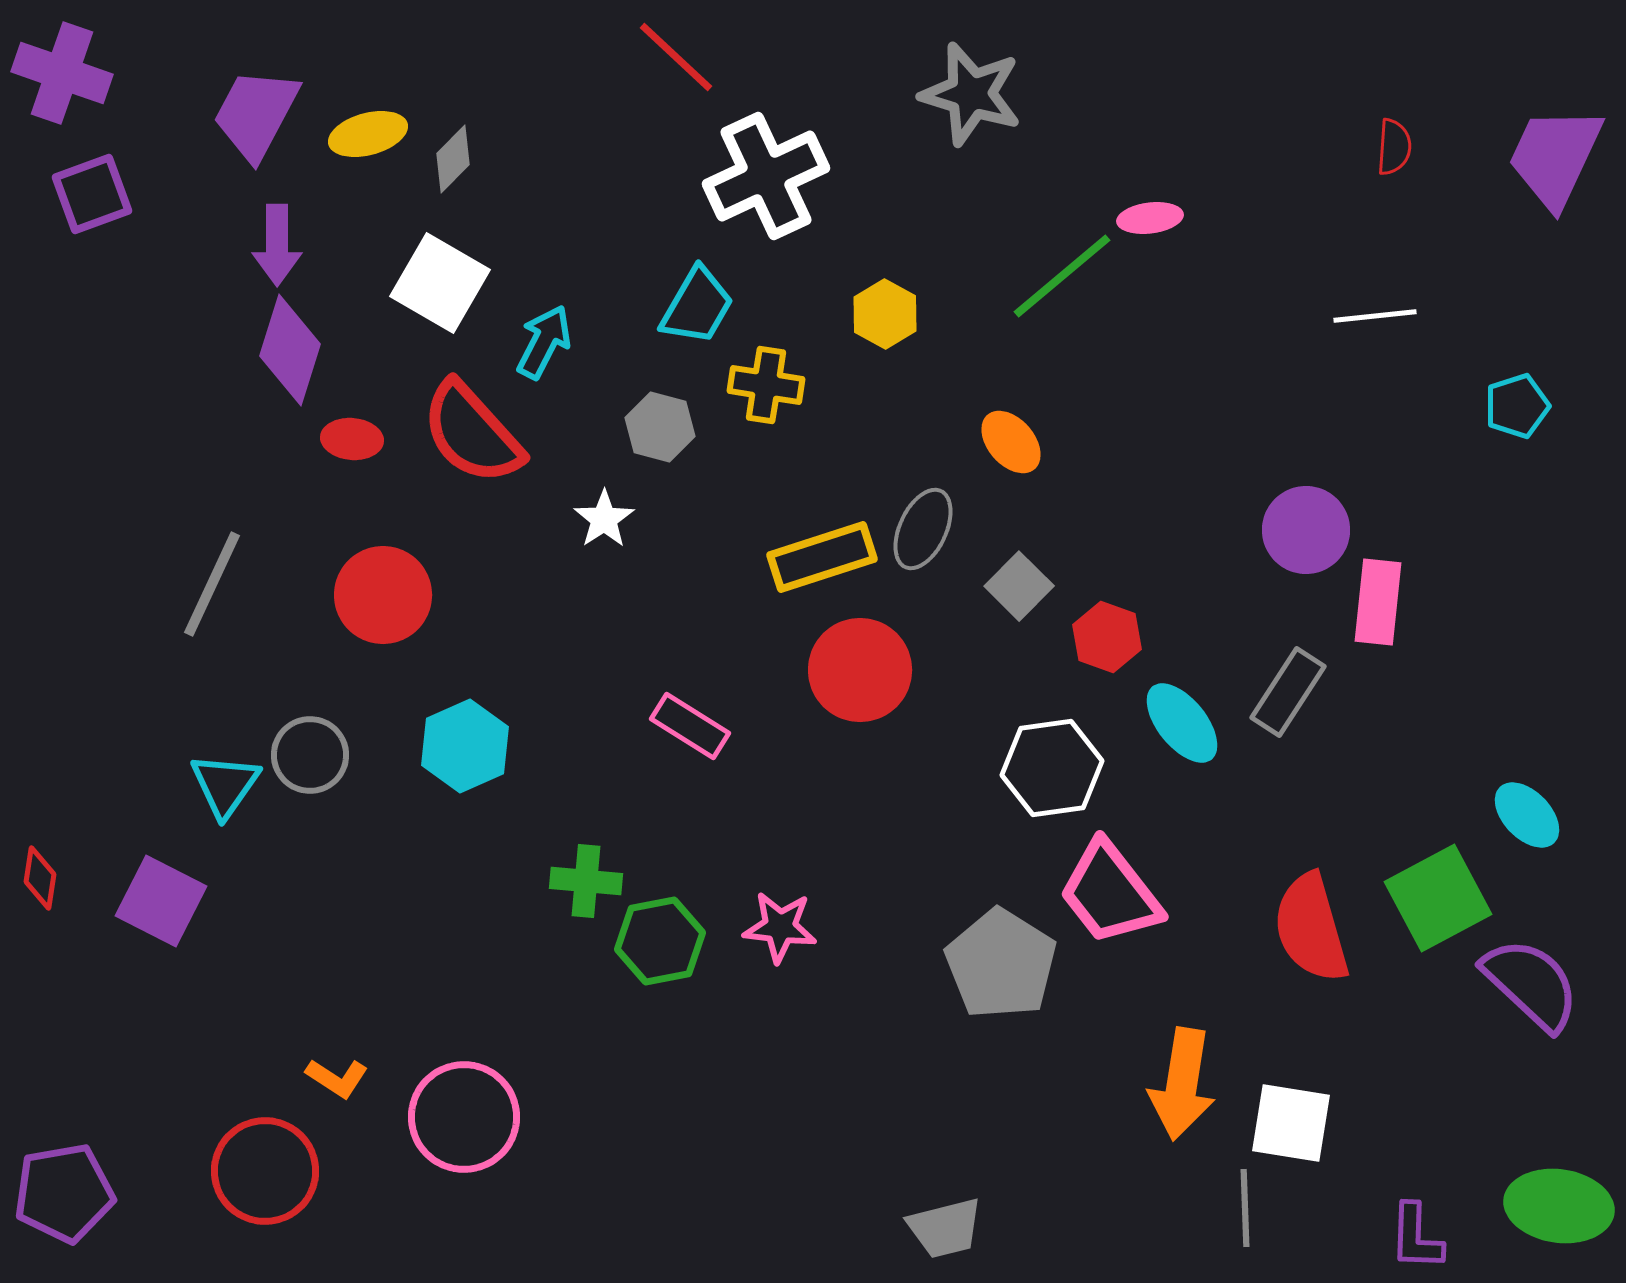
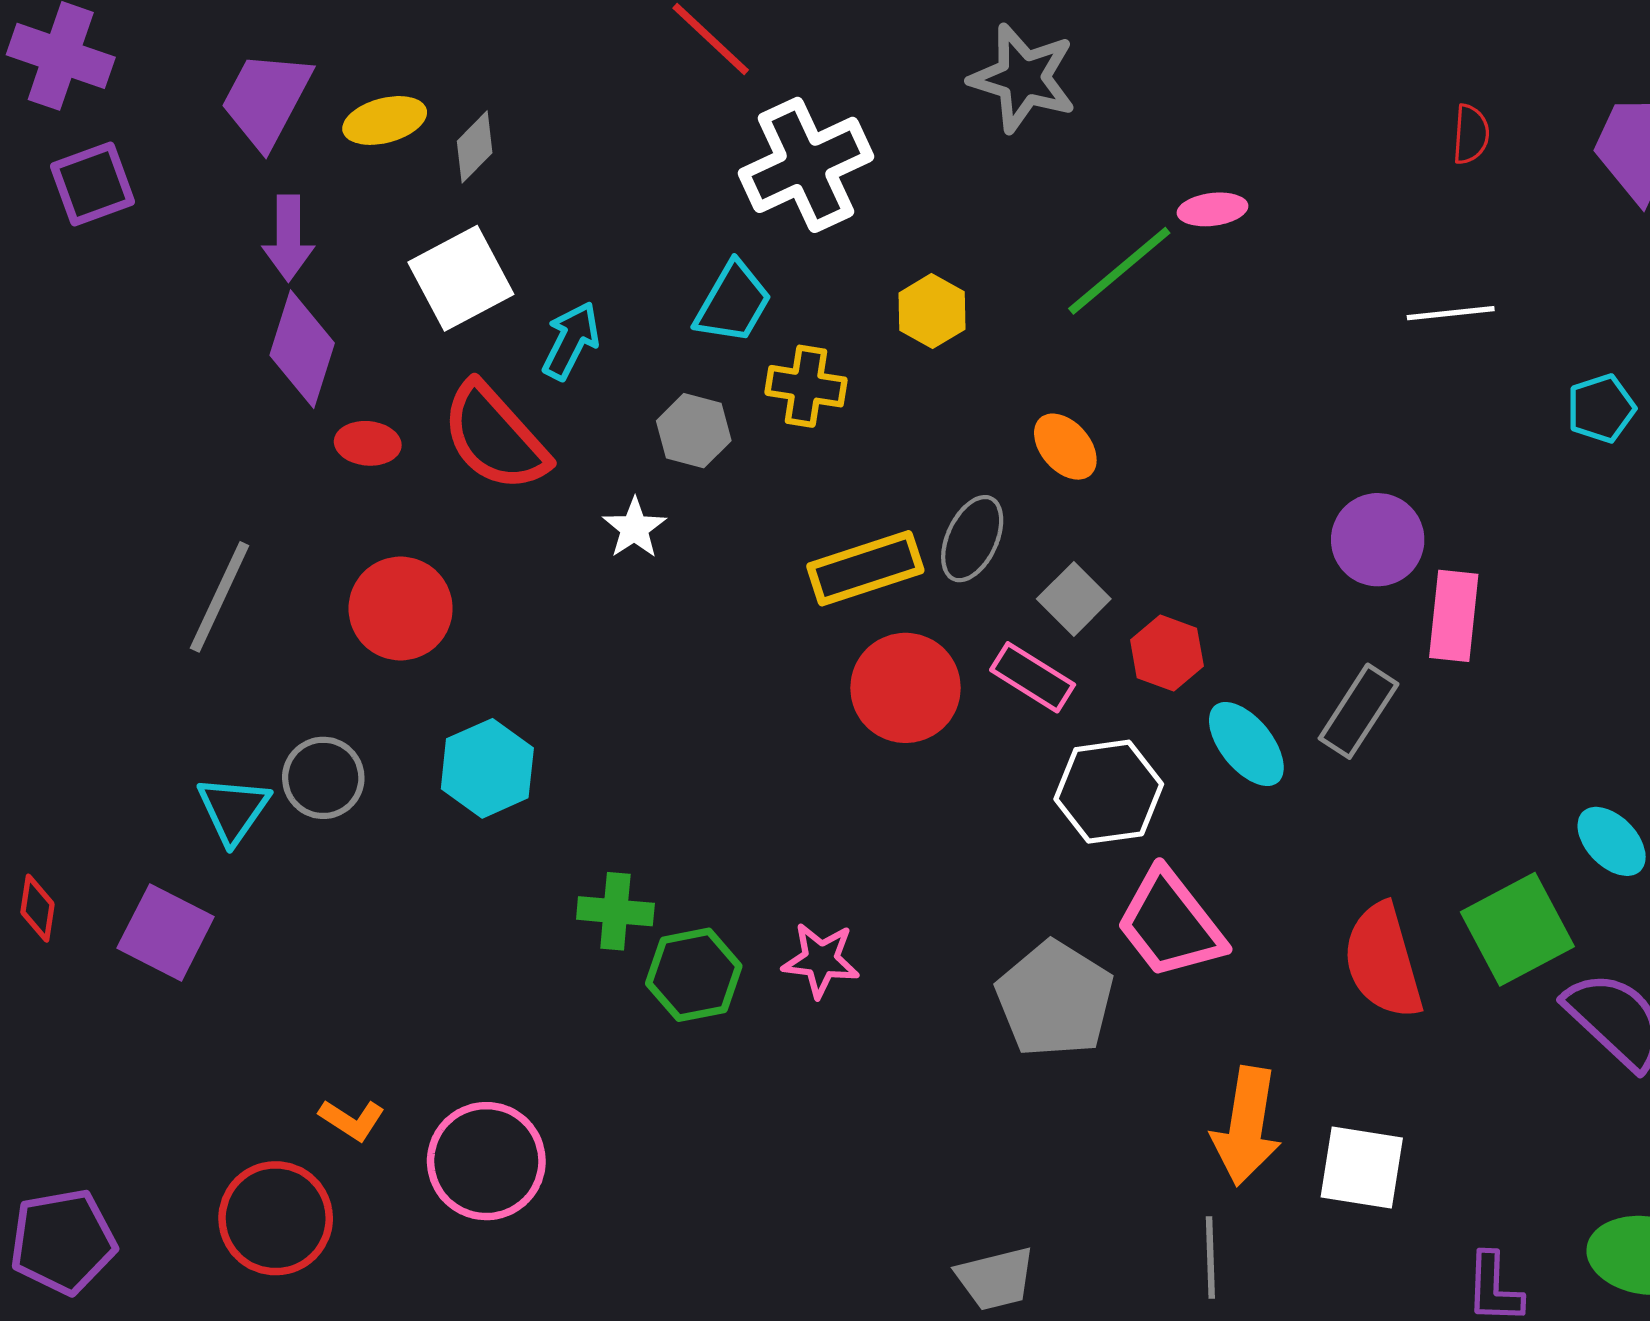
white square: (440, 283) -> (461, 278), turned 32
pink rectangle: (690, 726) -> (1033, 677), moved
gray line: (1245, 1208) -> (1210, 1257), moved

